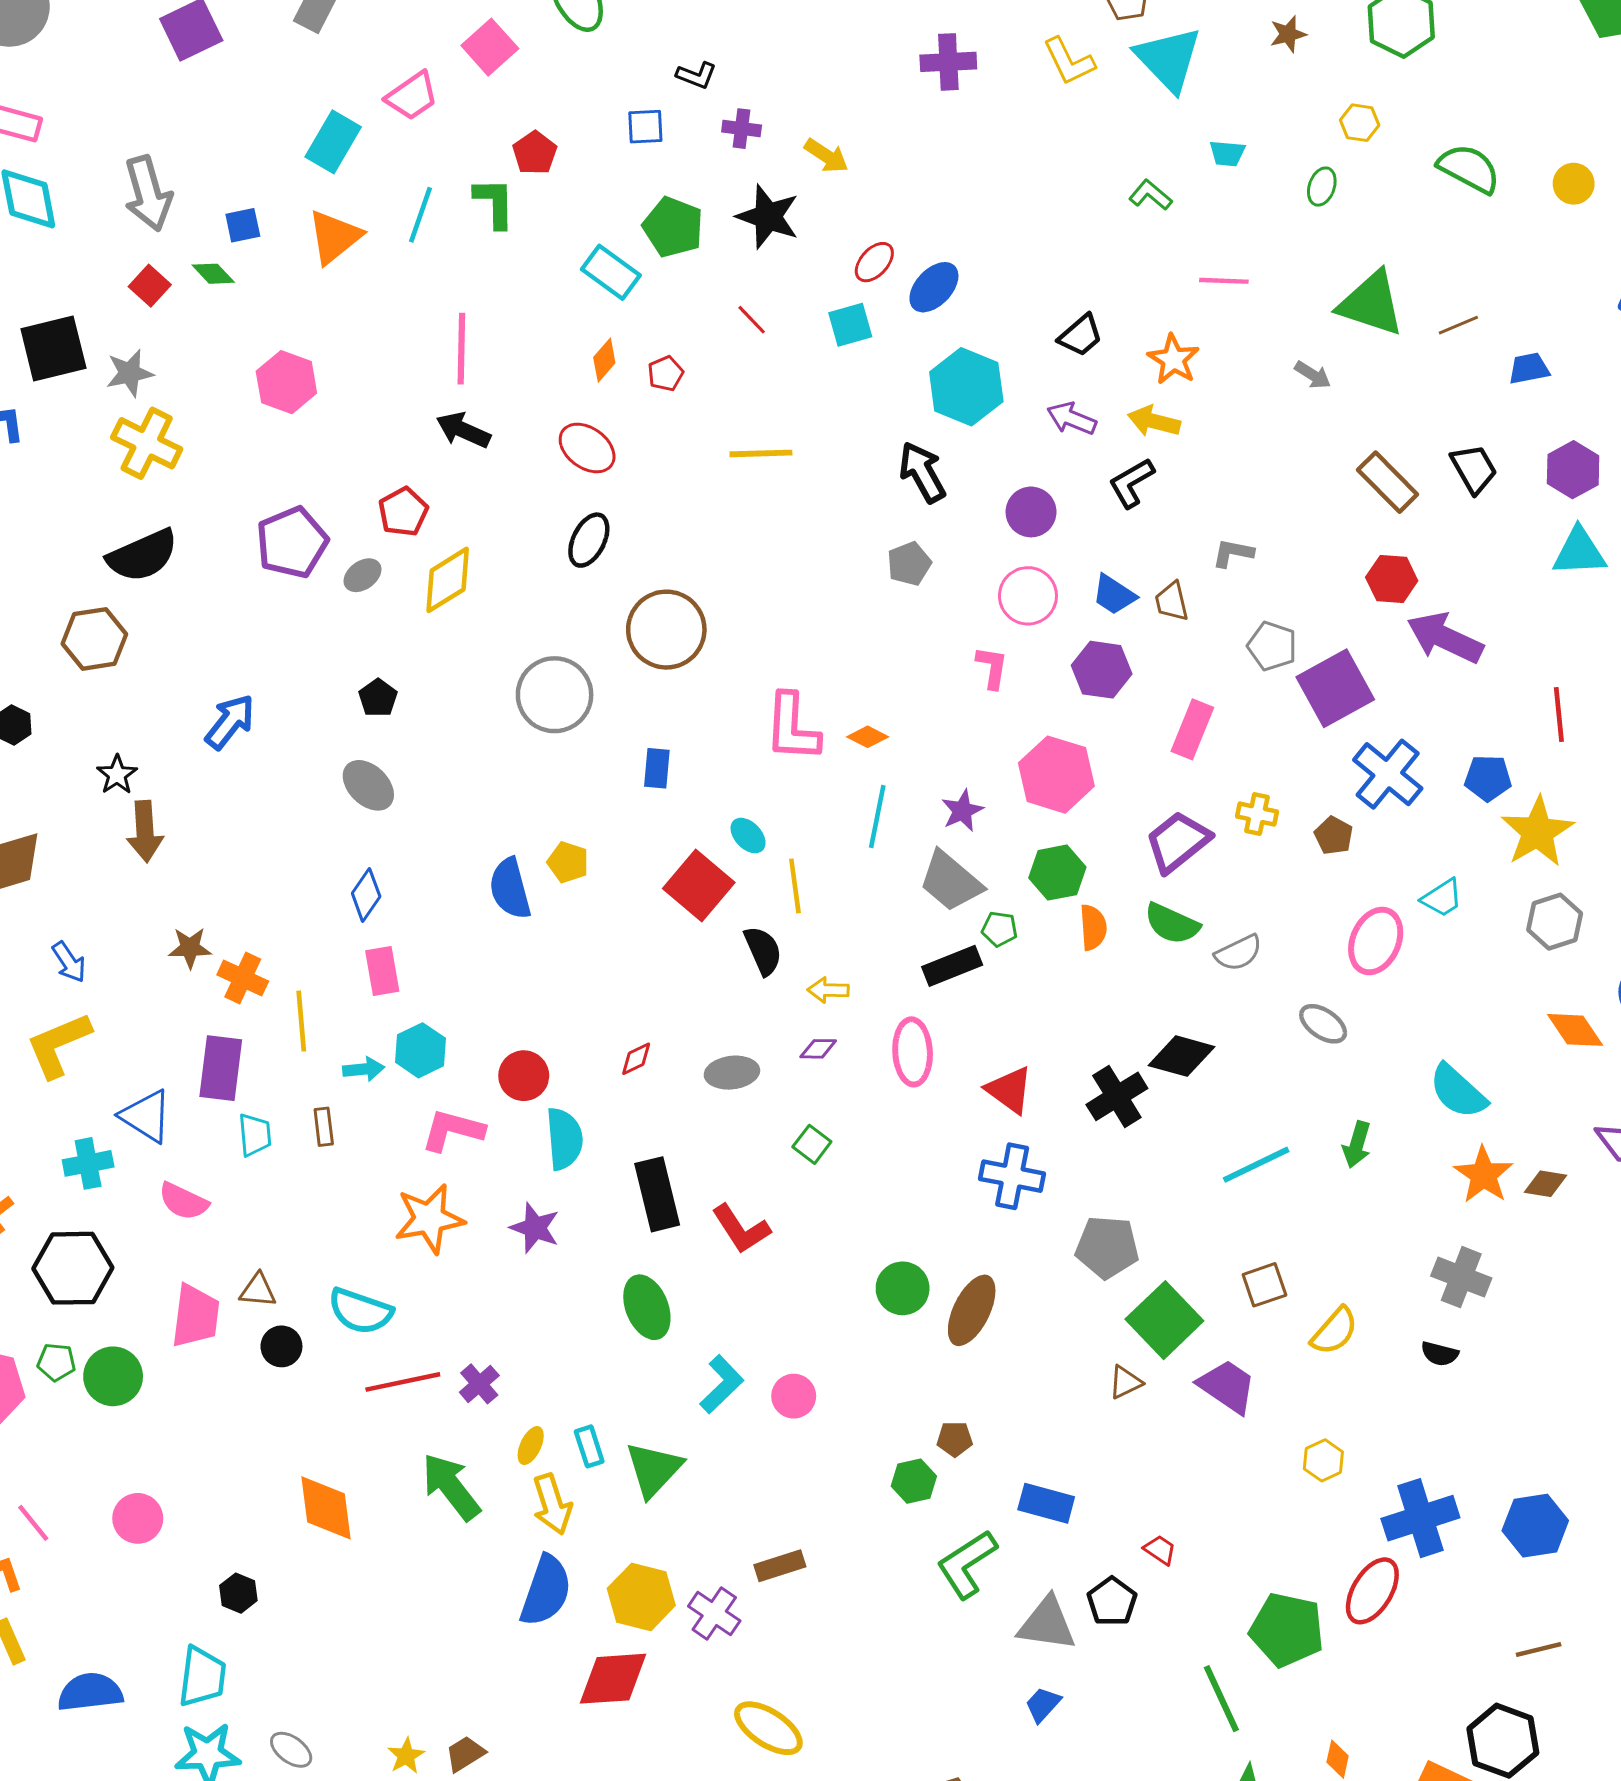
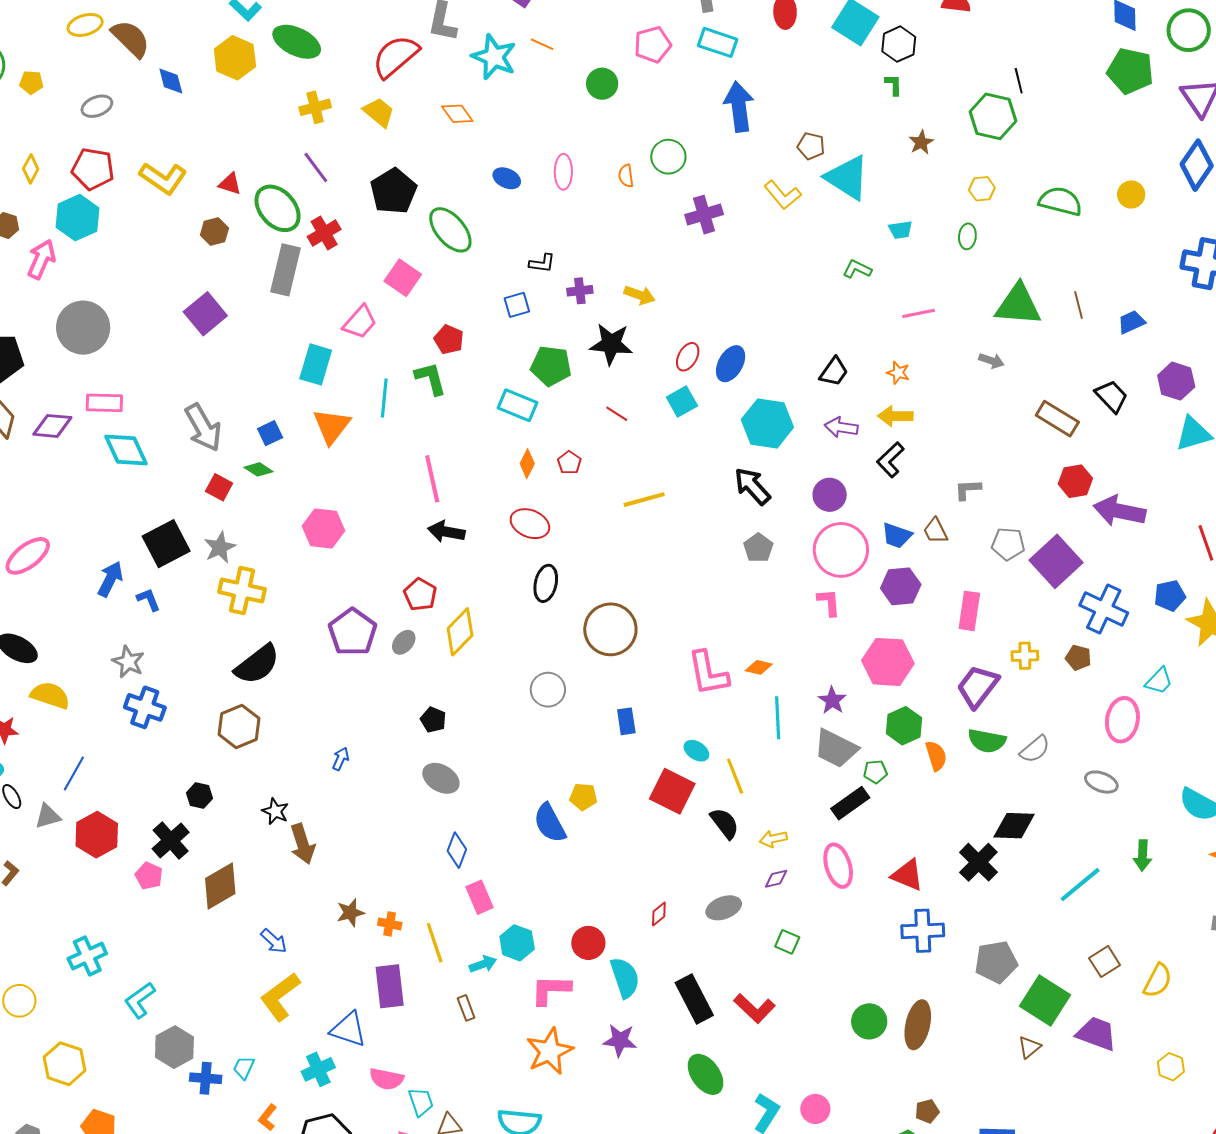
brown line: (1458, 325) -> (1079, 305), turned -68
orange star: (1173, 359) -> (898, 373), size x0.7
pink circle: (1028, 596) -> (841, 550), size x1.4
gray circle: (555, 695) -> (548, 690), size x0.7
blue arrow: (230, 722) -> (341, 759), size x0.6
orange cross: (243, 978) -> (390, 924), size x0.7
cyan trapezoid: (255, 1135) -> (421, 1102), moved

